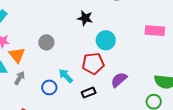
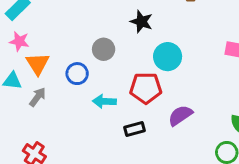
gray circle: (46, 42) -> (104, 49), moved
cyan arrow: (66, 76) -> (104, 101), turned -49
blue circle: (49, 87) -> (77, 74), moved

